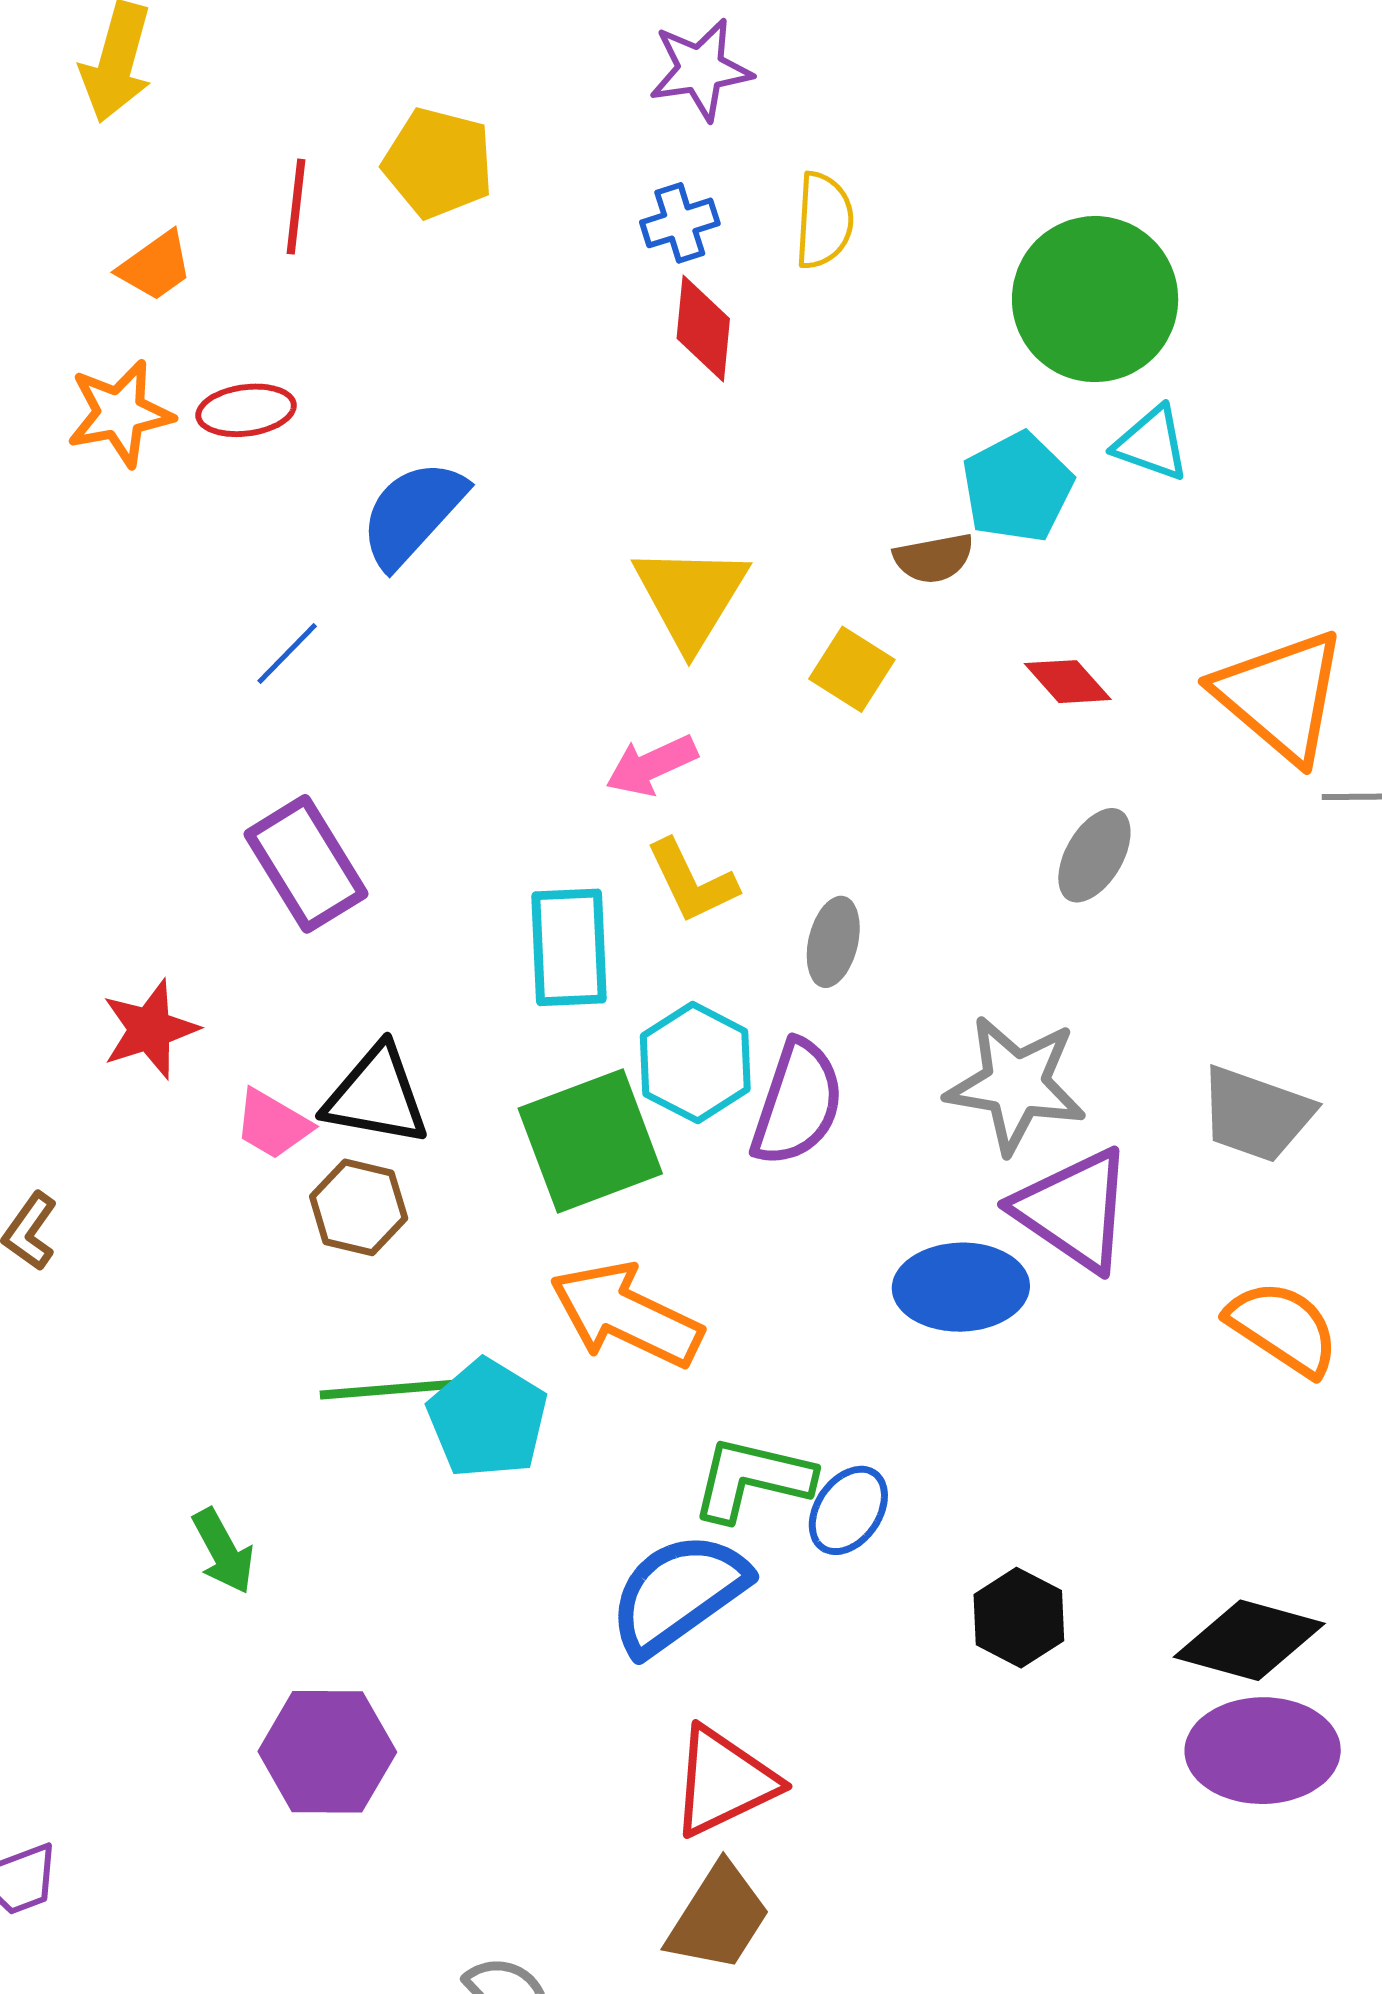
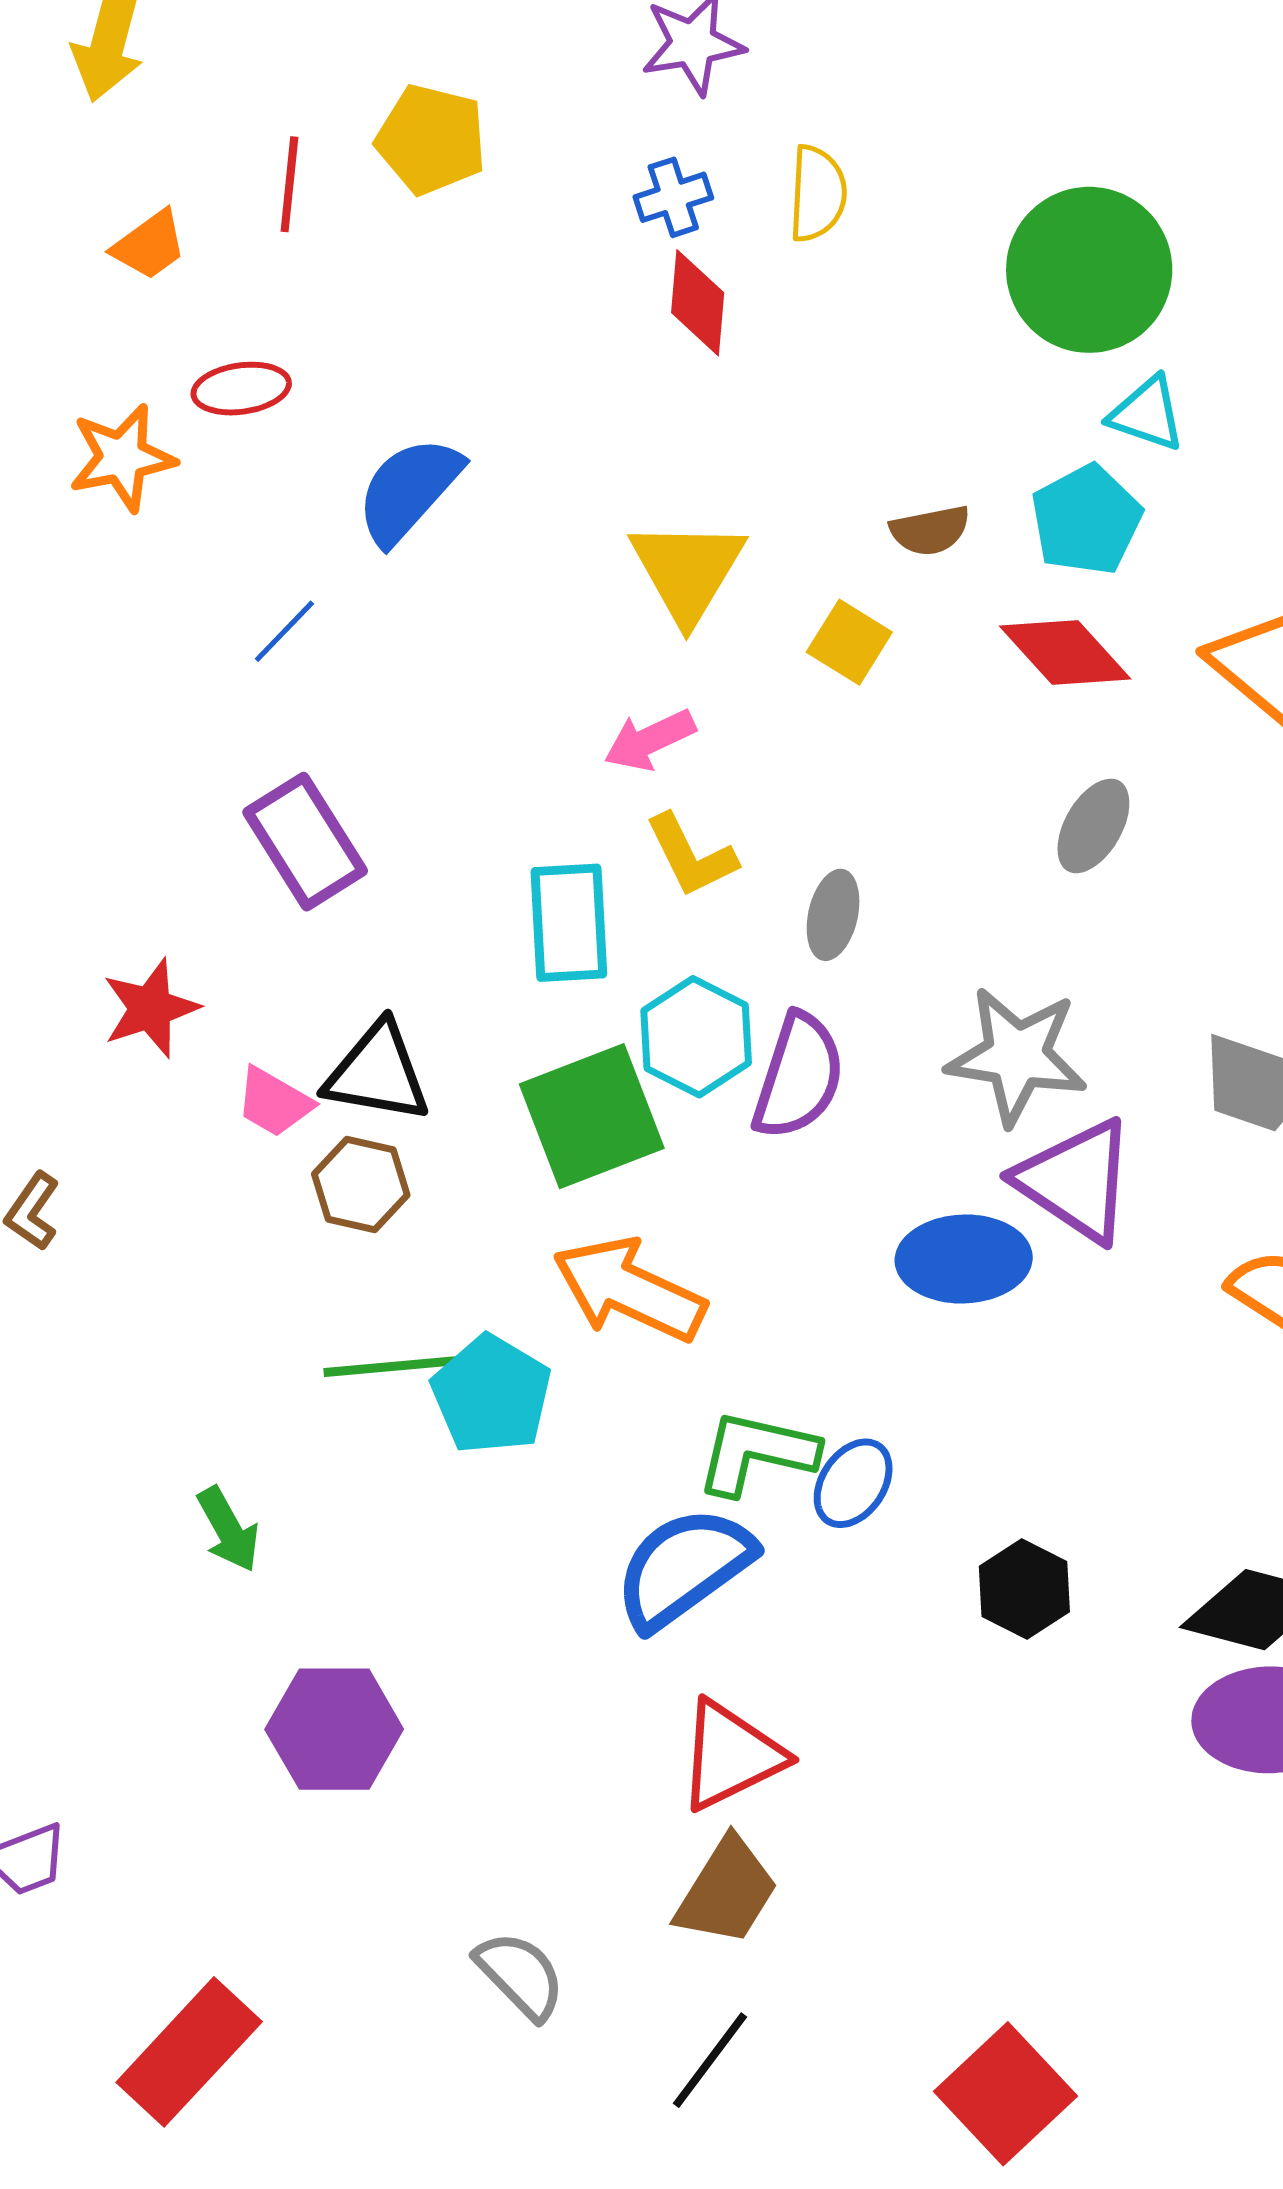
orange star: (120, 413) -> (122, 458), moved
cyan pentagon: (1017, 487) -> (1086, 520), moved
red diamond: (1068, 682) -> (1065, 653), size x1.5

